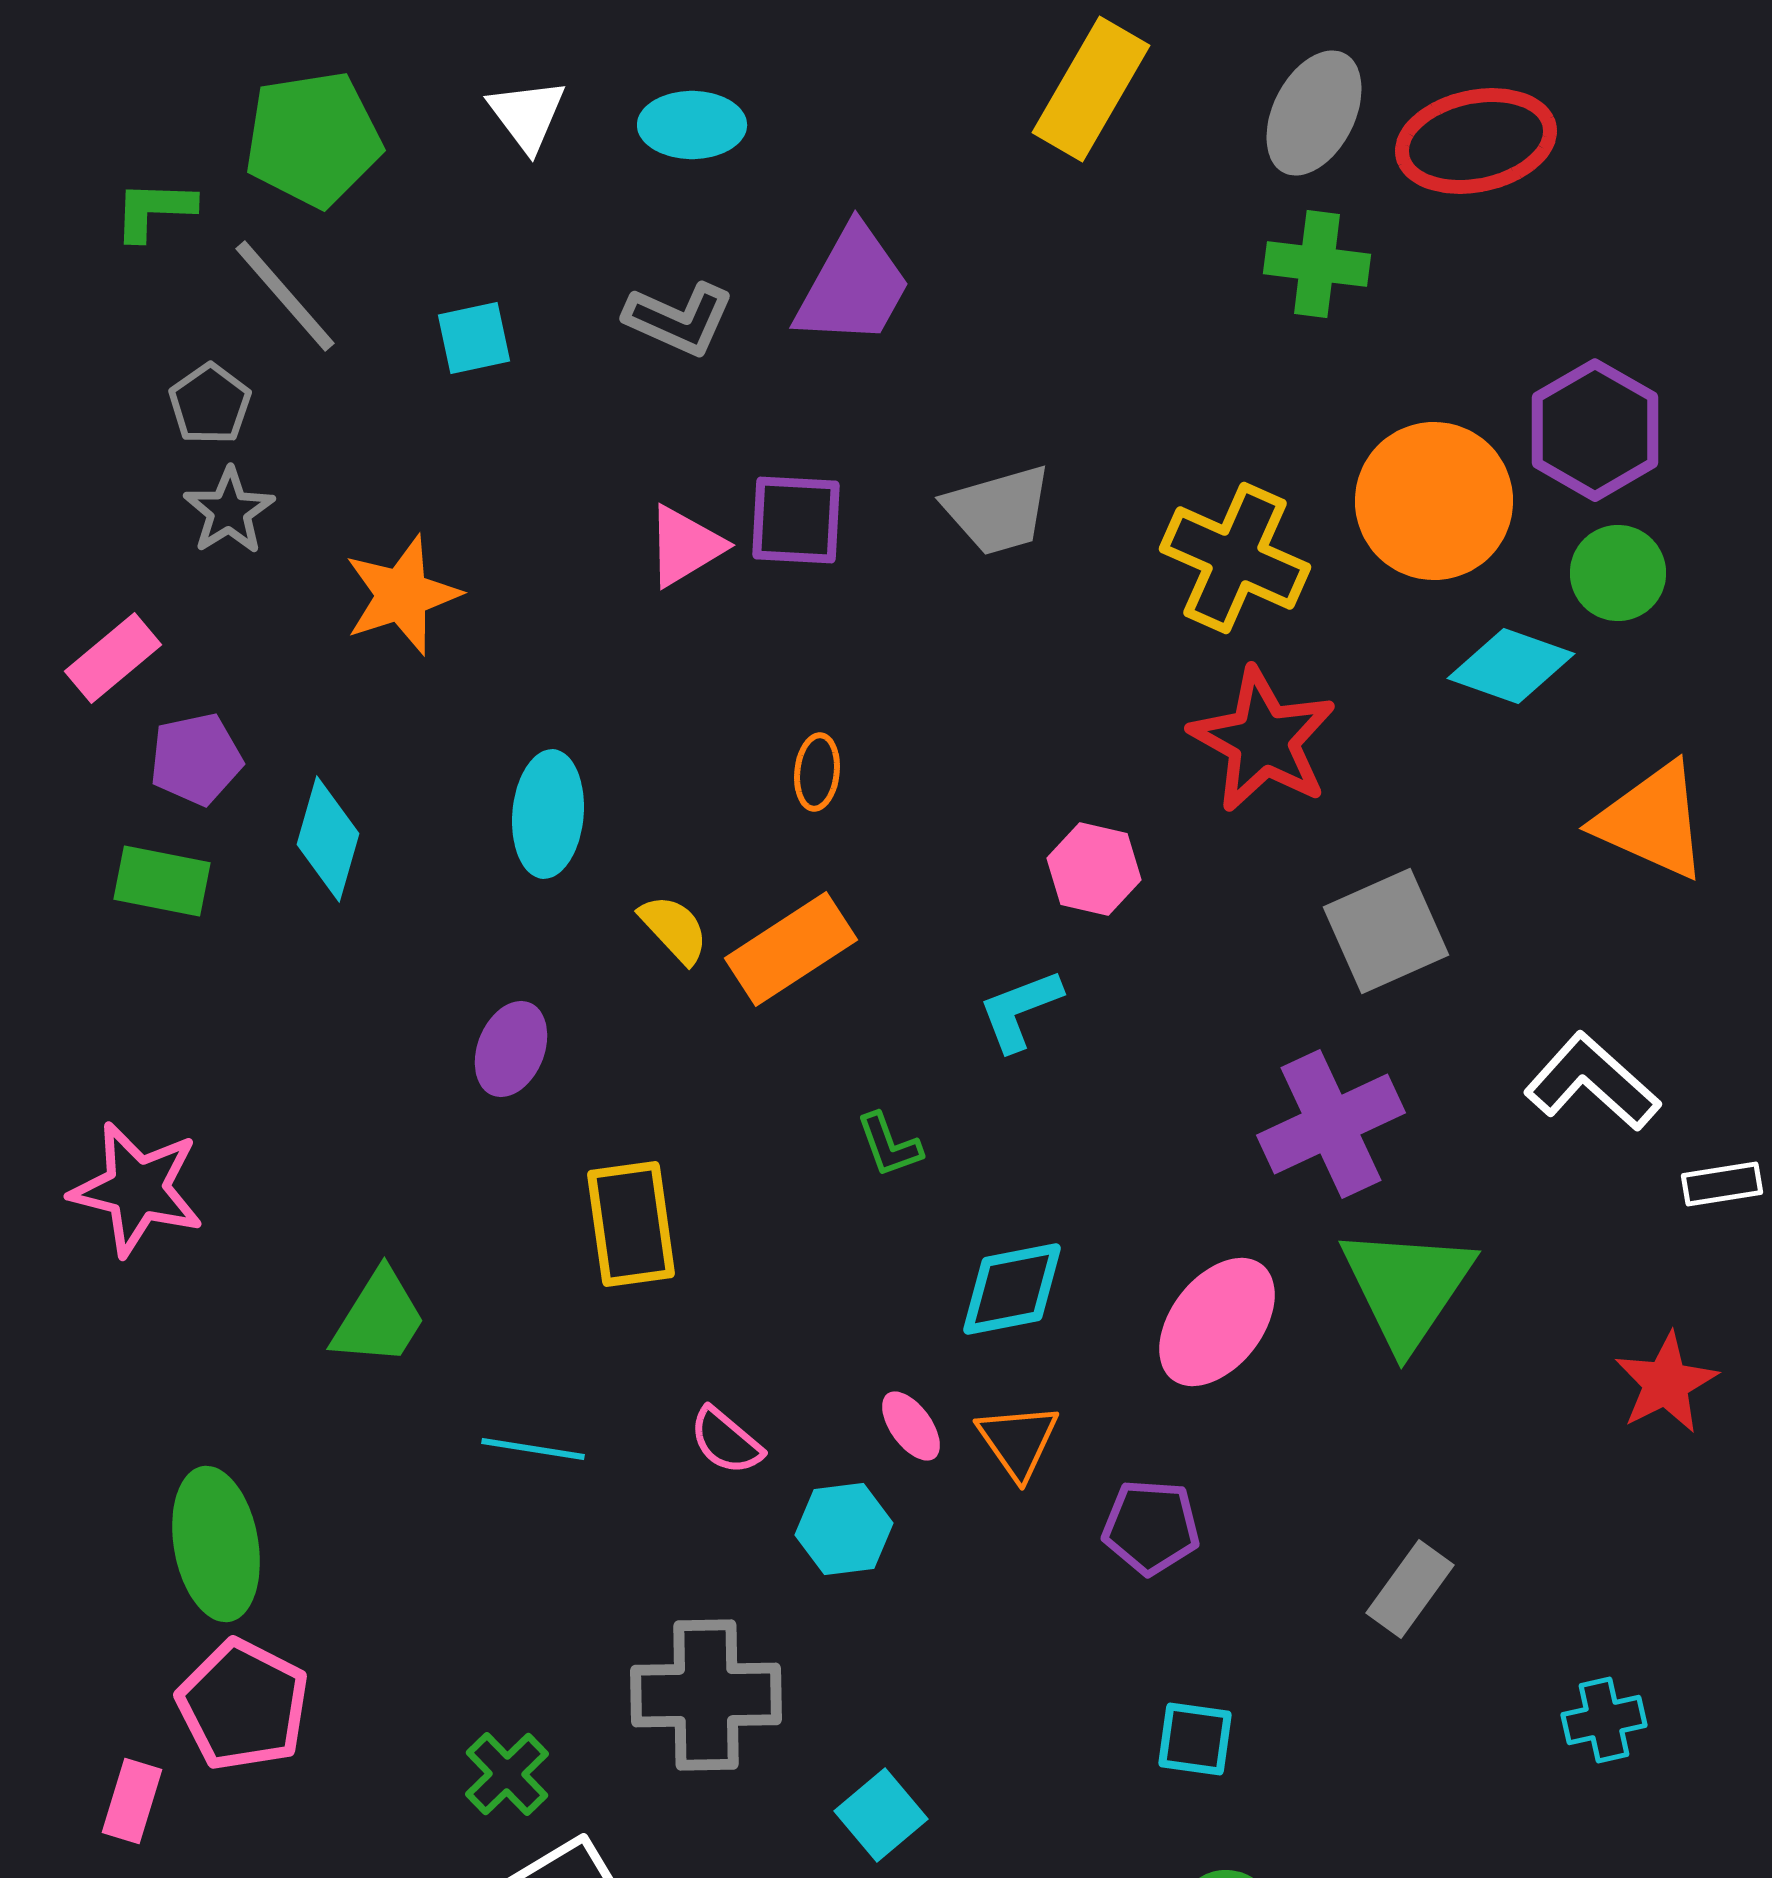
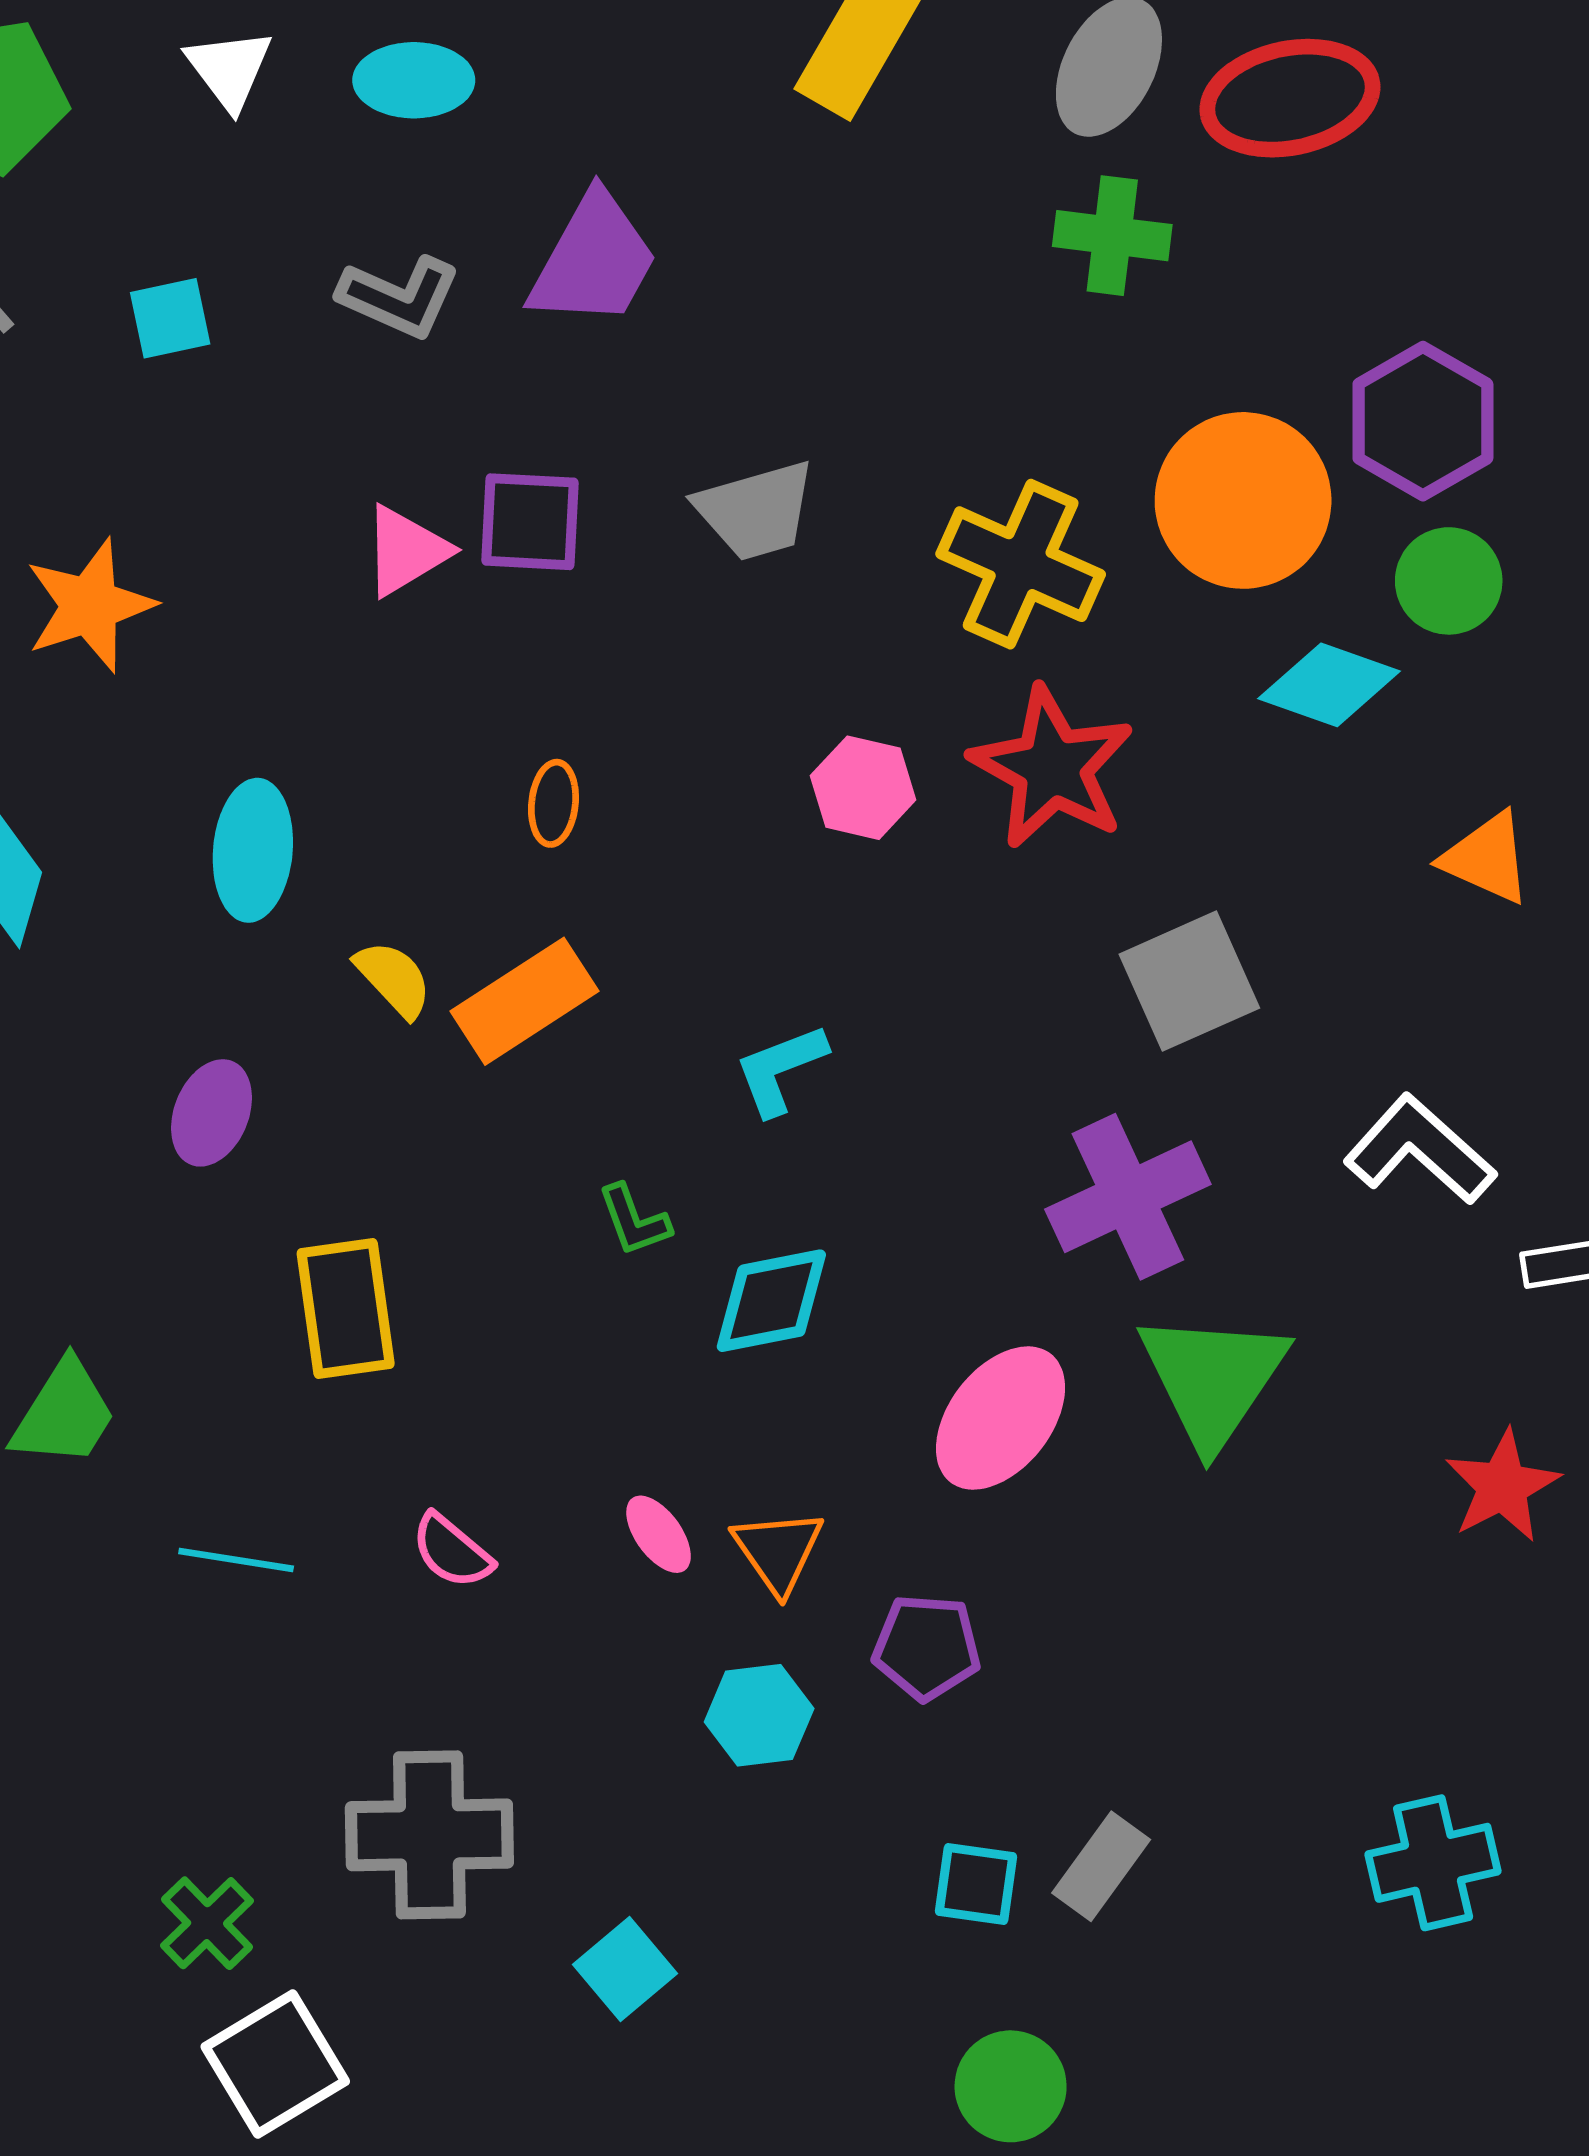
orange triangle: (1652, 821) -> (1487, 858), size x0.7
pink hexagon: (1094, 869) -> (863, 788), moved
cyan diamond: (1012, 1289) -> (771, 1301), moved
cyan hexagon: (844, 1529) -> (759, 1715), moved
gray rectangle: (1410, 1589) -> (1101, 1866), moved
cyan cross: (1604, 1720) -> (1433, 1863), size x1.4

